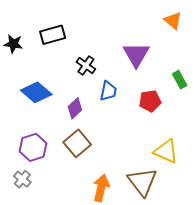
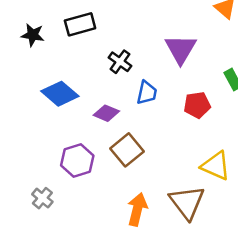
purple diamond: (75, 108) -> (106, 113), turned 65
brown square: (77, 143) -> (127, 150), moved
purple hexagon: (33, 147) -> (77, 161), moved

